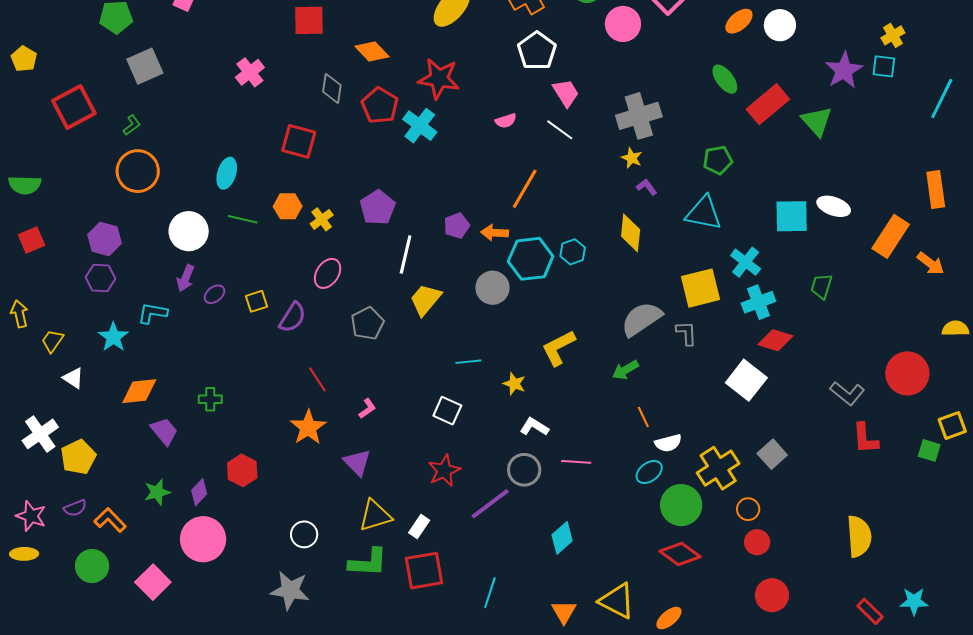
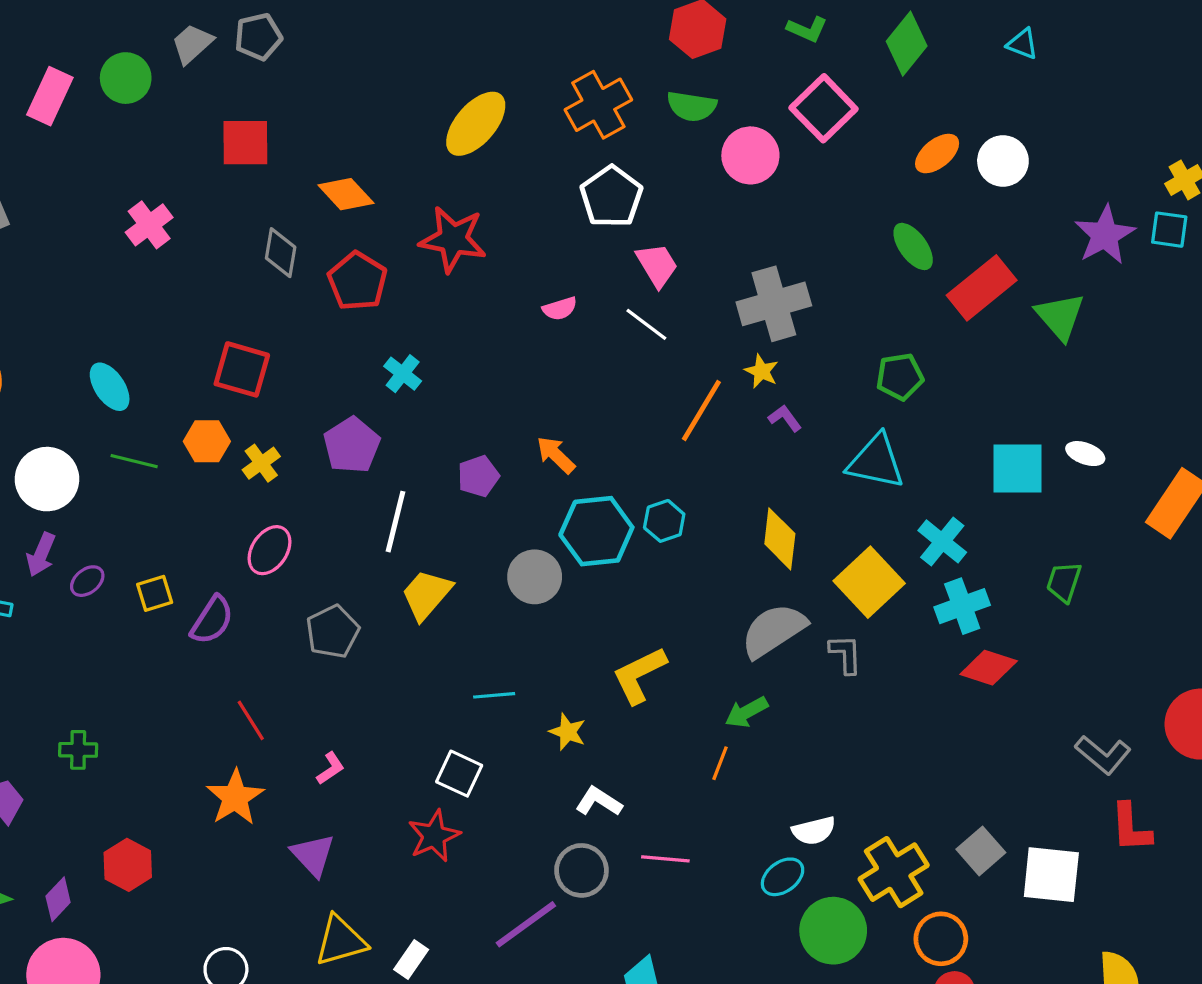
cyan cross: (420, 126) -> (403, 374), moved, size x0.7
red square: (299, 141) -> (242, 369), moved
cyan ellipse: (227, 173) -> (110, 387), turned -52
orange line: (525, 189) -> (701, 410), moved
white ellipse: (834, 206) -> (1085, 454), size x0.7
orange arrow: (495, 233) -> (556, 455), moved, turned 40
yellow diamond: (631, 233) -> (780, 539), moved
yellow square: (701, 288) -> (869, 582), turned -30
white square: (746, 380) -> (1051, 875), moved, turned -33
orange line: (643, 417) -> (720, 763), moved, turned 45
red star: (444, 471) -> (434, 836), moved
orange circle: (748, 509) -> (941, 939), size x1.4

